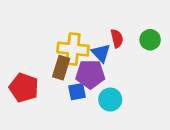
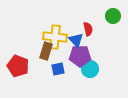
green circle: (150, 40) -> (113, 16), moved
purple pentagon: (90, 74) -> (80, 56), moved
cyan circle: (110, 100) -> (90, 69), moved

